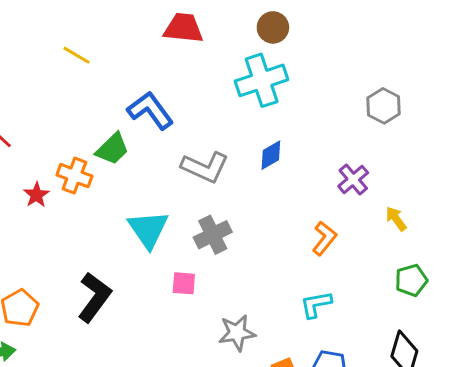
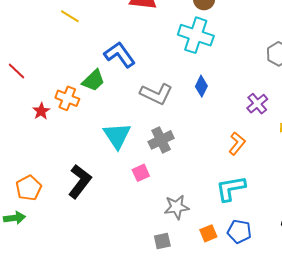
cyan cross: (262, 80) -> (196, 35), turned 36
blue diamond: (271, 155) -> (201, 86), turned -35
pink square: (184, 283) -> (141, 173), turned -30
cyan L-shape: (316, 304) -> (231, 188), size x1.4

